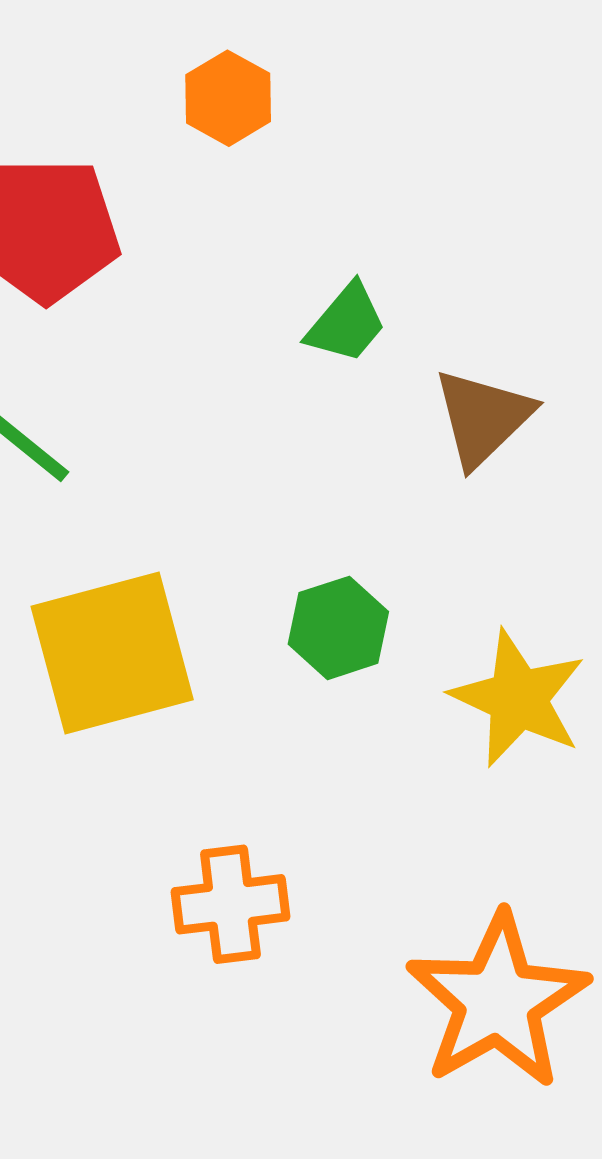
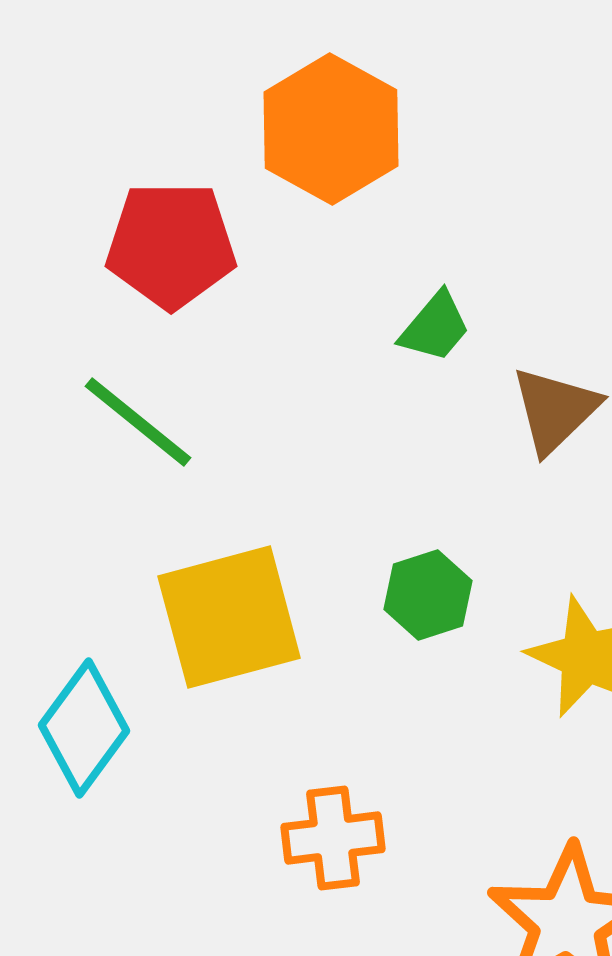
orange hexagon: (228, 98) -> (331, 129), size x1.8

